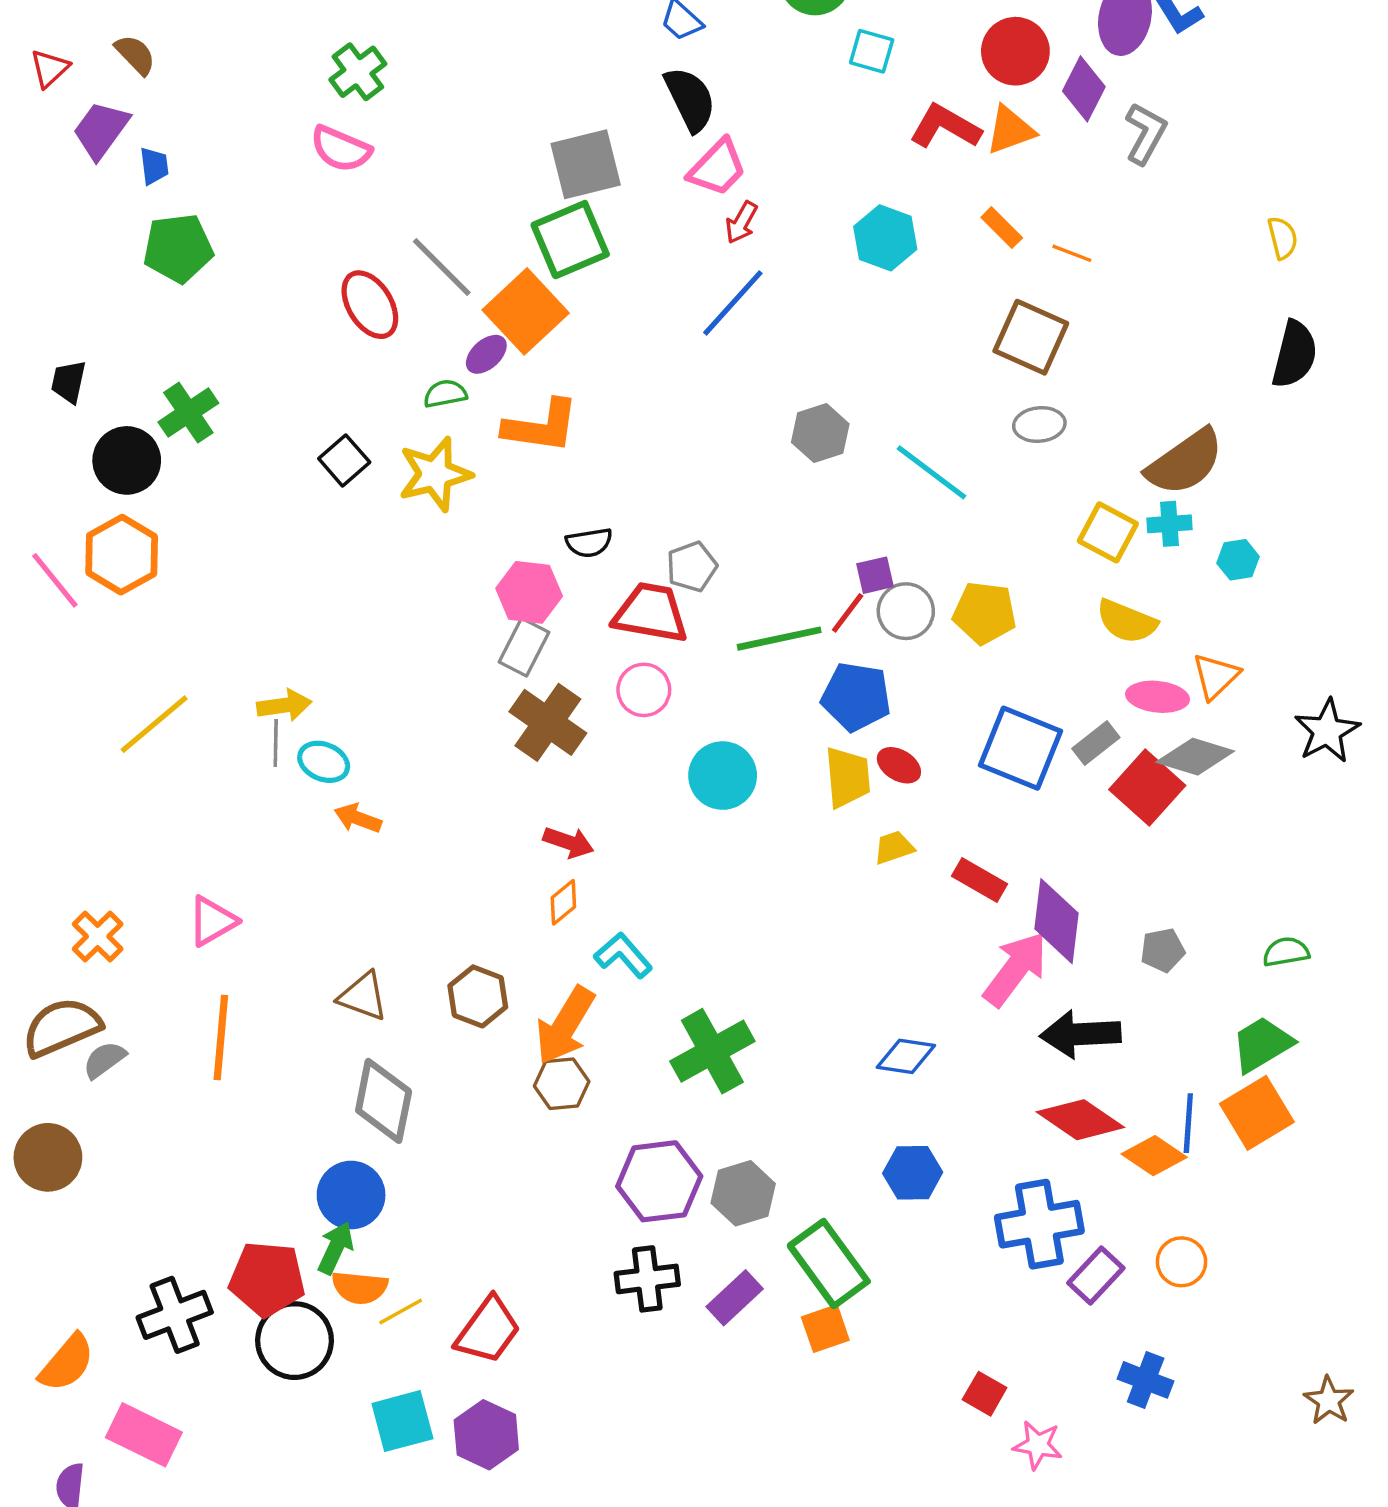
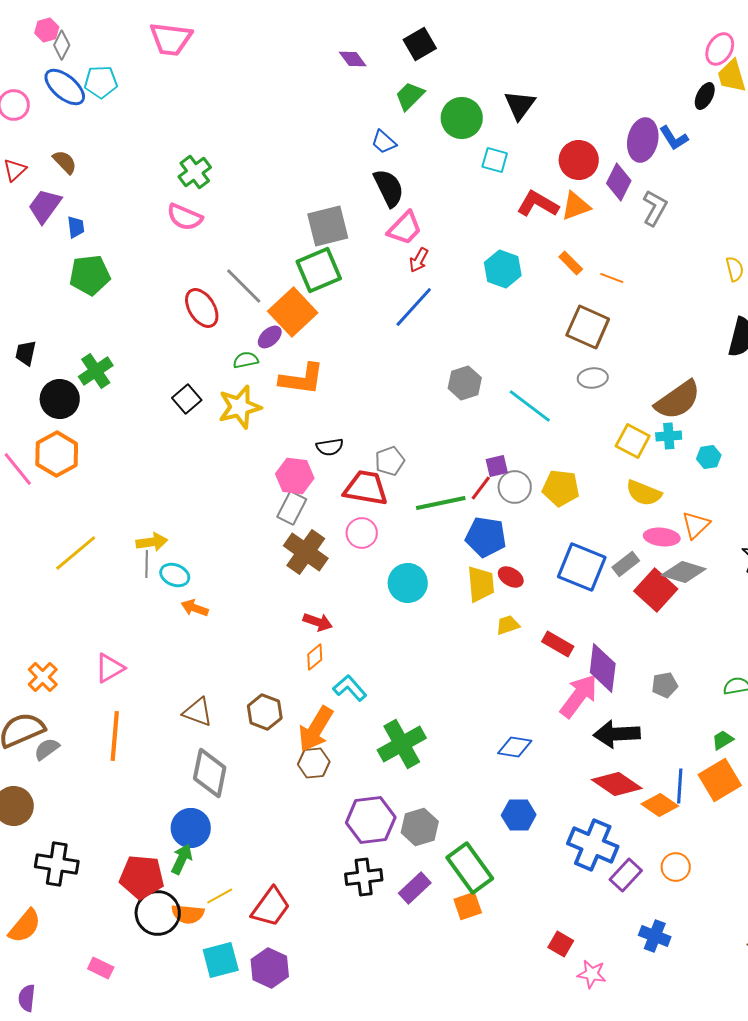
green trapezoid: (1262, 1044) -> (723, 740), size x0.6
blue cross: (1039, 1224) -> (593, 845), turned 33
orange semicircle: (360, 1287) -> (188, 914), moved
black cross: (175, 1315) -> (57, 864), moved, turned 30
pink rectangle: (144, 1435) -> (101, 968), moved, size x0.6

